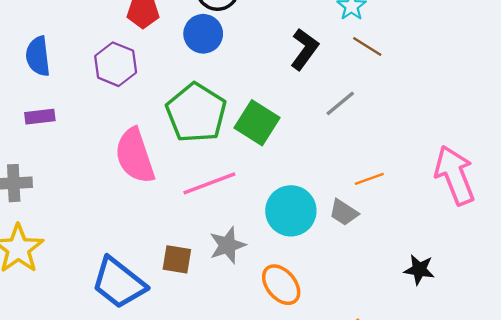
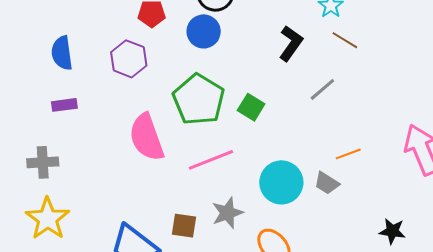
green square: (257, 123) -> (251, 107), size x0.7

